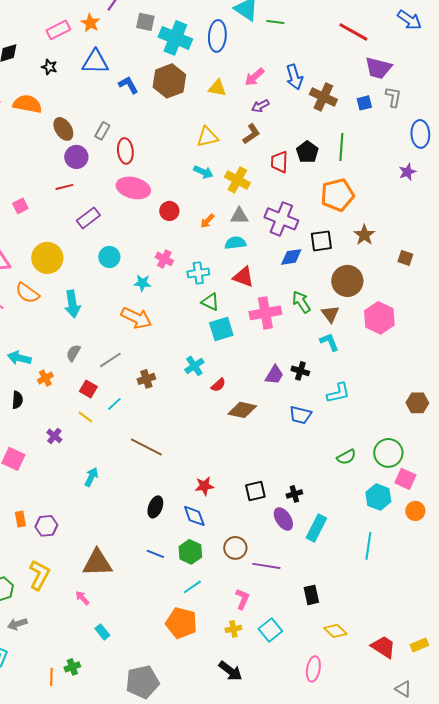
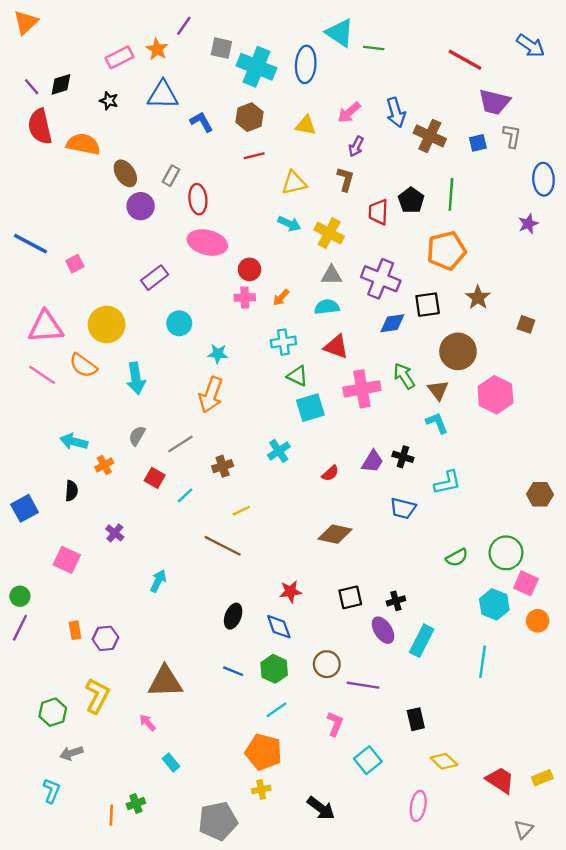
brown hexagon: (169, 81) -> (249, 117), size x0.7
purple arrow: (260, 106) -> (356, 146), turned -36
brown L-shape: (251, 134) -> (346, 179), turned -40
red line: (64, 187) -> (254, 156), moved
orange arrow: (207, 221) -> (281, 298), moved
pink cross: (164, 259) -> (245, 298), moved, turned -30
orange arrow: (136, 318) -> (211, 395), turned 84
red semicircle: (218, 385) -> (330, 473), moved
brown diamond: (242, 410) -> (335, 534), moved
yellow line: (85, 417) -> (241, 511), moved, turned -63
yellow cross: (233, 629) -> (261, 789), moved
gray triangle: (403, 689) -> (524, 829), turned 42

